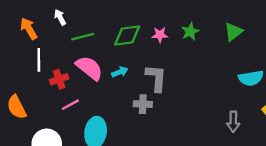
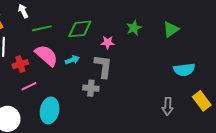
pink star: (160, 35) -> (108, 42), moved

